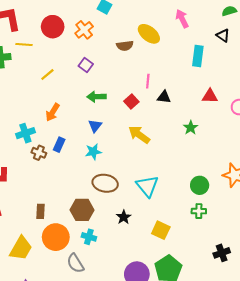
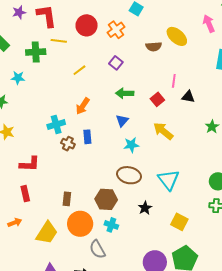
blue rectangle: (59, 145) -> (87, 137), turned -32
cyan star: (93, 152) -> (131, 145), moved

